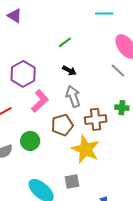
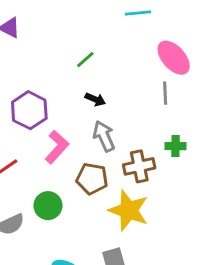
gray line: (118, 70) -> (165, 93), turned 49
brown pentagon: (62, 125) -> (92, 179), turned 30

